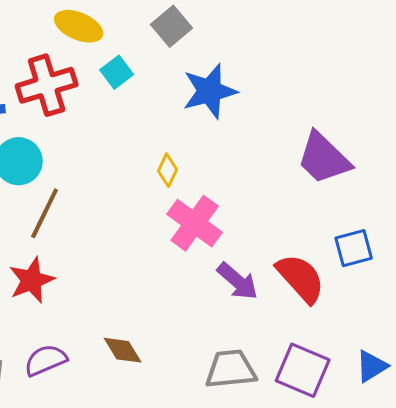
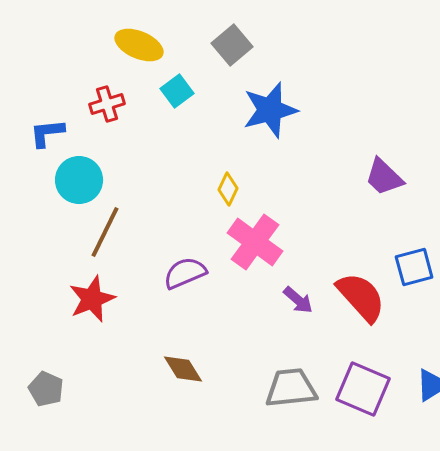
red cross: (47, 85) -> (107, 104), size x0.6
purple trapezoid: (324, 158) -> (384, 177), size x0.7
purple arrow: (238, 281) -> (298, 300), size x0.7
purple semicircle: (46, 360) -> (185, 273), moved

